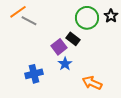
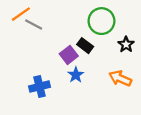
black star: (111, 16) -> (126, 44), moved
orange arrow: (92, 83) -> (120, 78), moved

